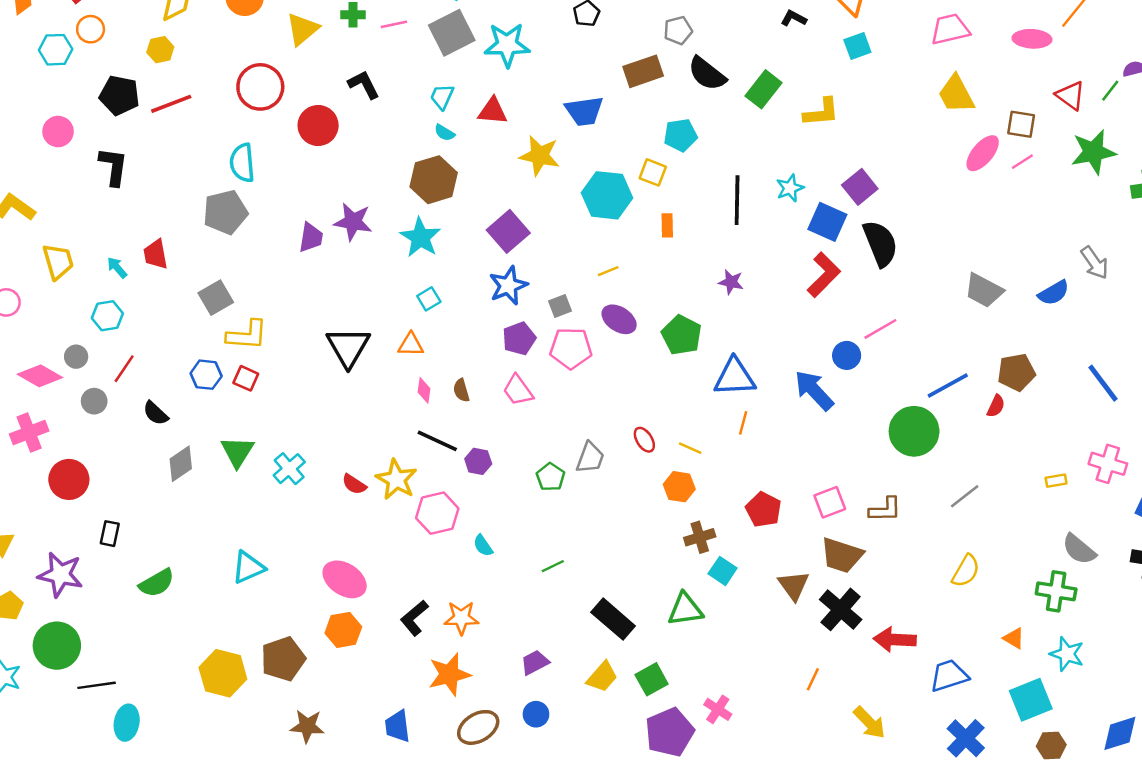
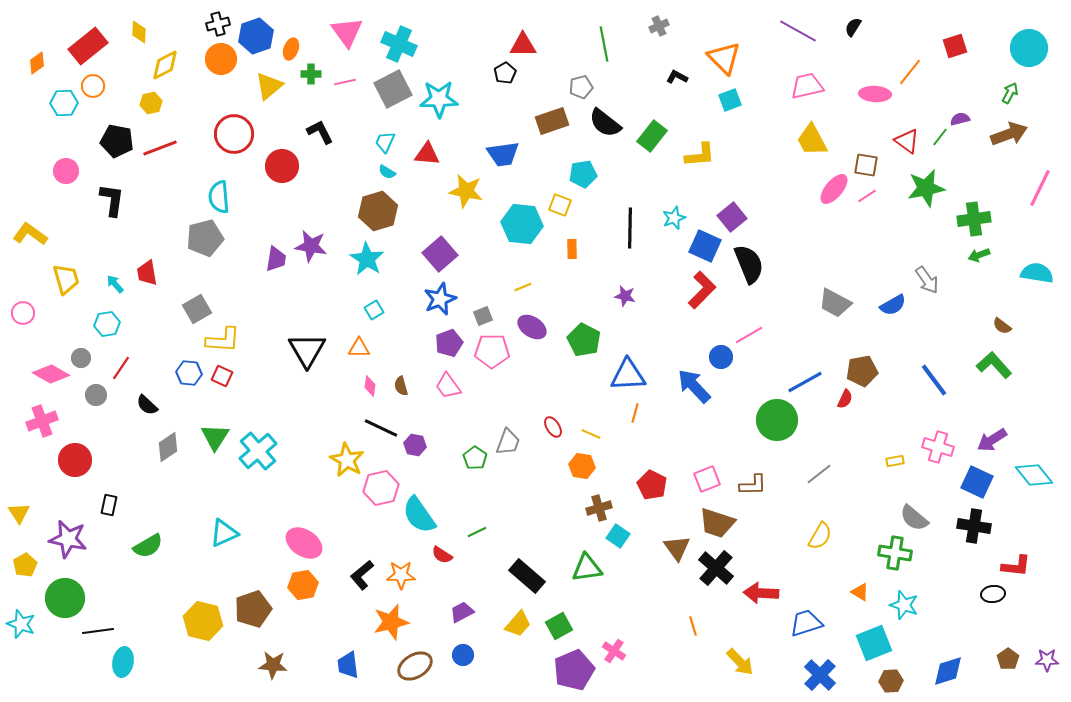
cyan cross: (289, 469) -> (258, 451), size x1.4
red semicircle: (354, 484) -> (442, 555), moved
cyan semicircle: (483, 546) -> (419, 515), size x2.0
orange line: (813, 679) -> (693, 626), turned -42

